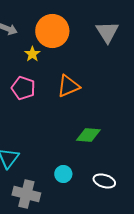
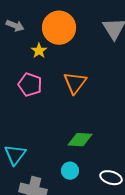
orange triangle: (68, 86) -> (75, 83), turned -30
green diamond: (88, 135) -> (80, 140), moved

